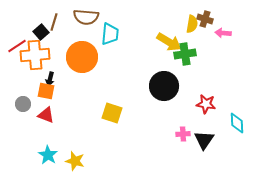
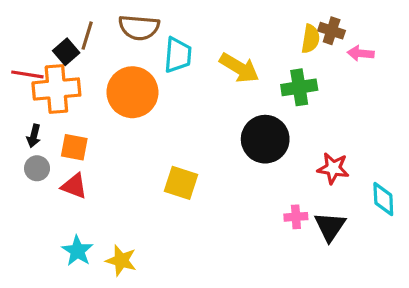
yellow arrow: (169, 42) -> (239, 68), moved
red line: (17, 46) -> (27, 74), turned 42
black arrow: (50, 79) -> (34, 136), moved

